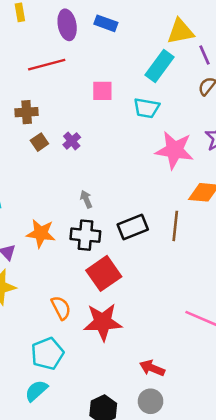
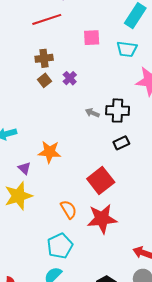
brown cross: (27, 112) -> (44, 58), moved
gray arrow: (86, 199) -> (92, 113), moved, turned -40
black rectangle: (133, 227) -> (121, 143), size x0.7
black cross: (85, 235) -> (118, 111), moved

